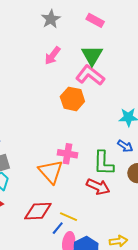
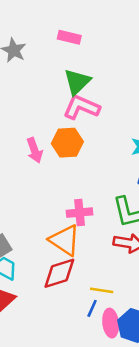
green triangle: (92, 55) -> (77, 82), turned 30
pink arrow: (53, 56) -> (35, 150), moved, turned -42
red diamond: (38, 211) -> (59, 273), moved

